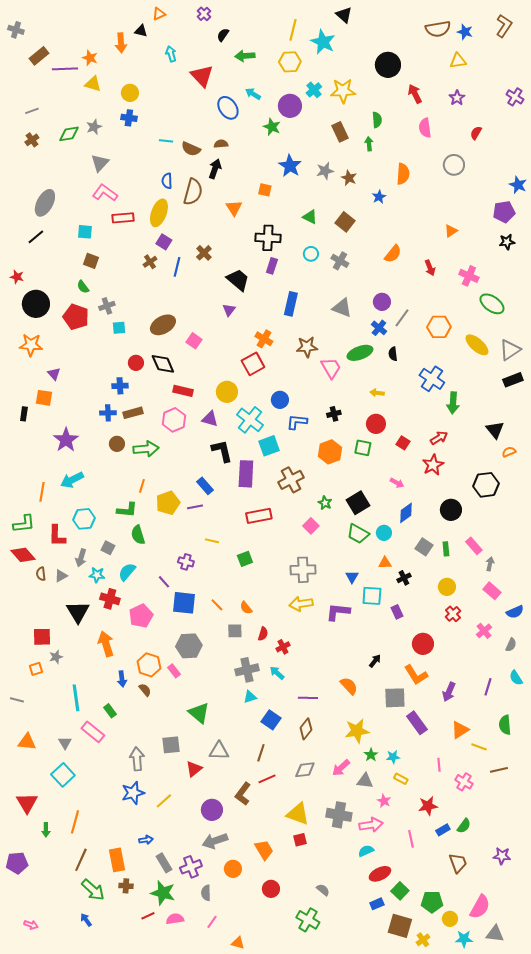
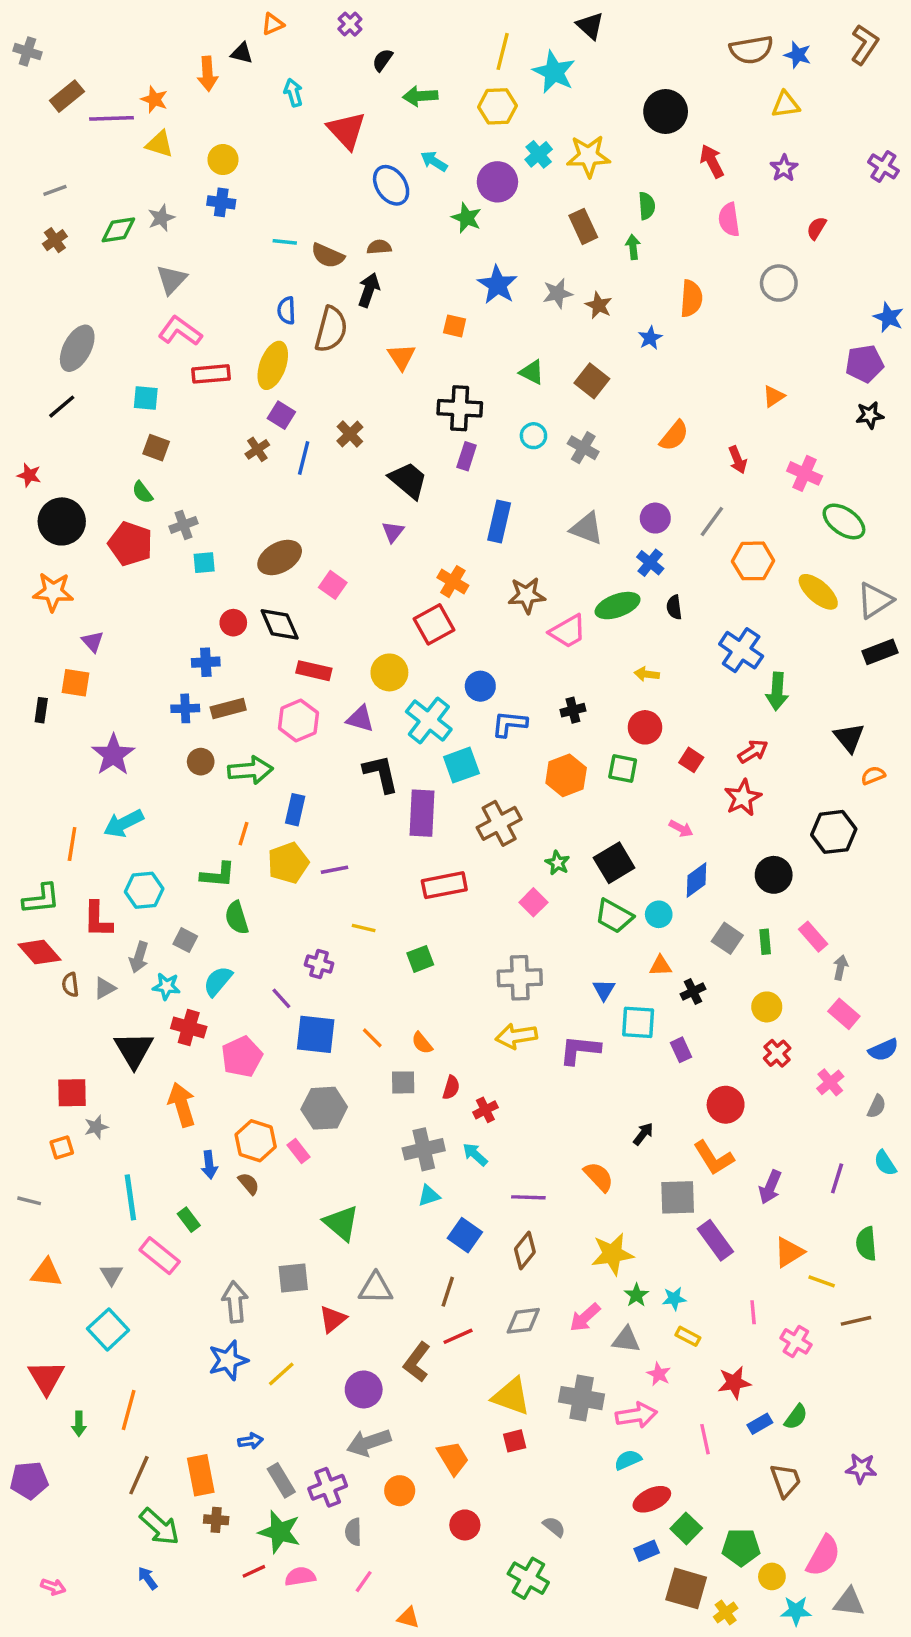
gray line: (402, 318) -> (712, 521), moved
pink trapezoid: (331, 368) -> (568, 631), turned 90
blue rectangle: (205, 486) -> (295, 810), moved, turned 54

